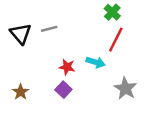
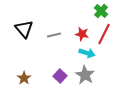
gray line: (49, 29) -> (54, 35), moved
red star: (67, 67) -> (82, 34), moved
gray star: (125, 88) -> (85, 75), moved

